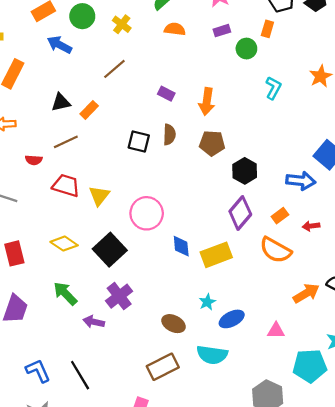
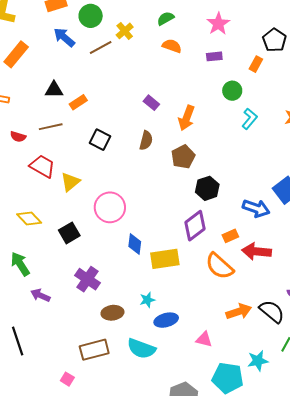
green circle: (246, 49) -> (232, 91), moved
brown line: (114, 69) -> (101, 48), moved
black square: (139, 141) -> (100, 140), moved
brown pentagon: (212, 143) -> (183, 157), turned 30
red arrow: (311, 226) -> (256, 251), size x1.8
black square: (110, 250) -> (69, 233), size x0.7
purple cross: (119, 296) -> (87, 279), moved, turned -30
brown ellipse: (174, 324) -> (112, 313), turned -45

